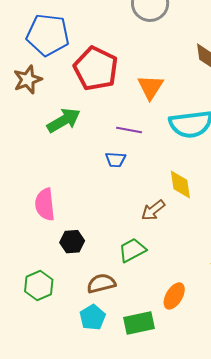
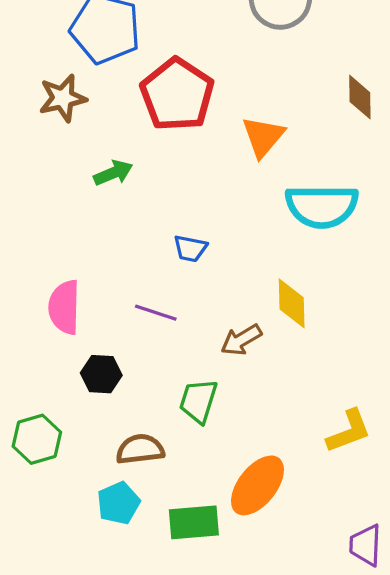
green arrow: (64, 120) -> (113, 173), size x0.7
purple line: (129, 130) -> (156, 313), moved
green trapezoid: (132, 250) -> (198, 401), turned -52
orange ellipse: (174, 296) -> (257, 485), size x1.4

